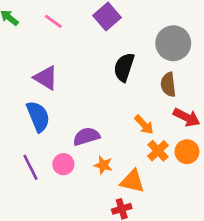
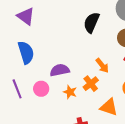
purple triangle: (46, 78) -> (26, 16), moved
orange cross: (158, 151) -> (91, 84), moved
orange triangle: (132, 181) -> (109, 107), moved

